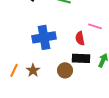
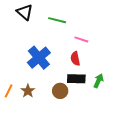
pink line: (95, 26) -> (81, 39), moved
blue cross: (44, 37) -> (39, 58), turned -30

